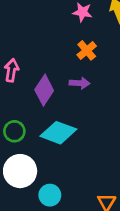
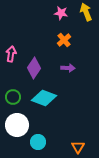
purple arrow: (80, 83) -> (68, 68), moved

